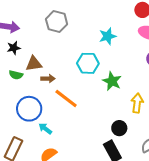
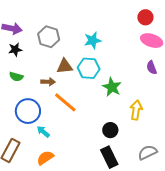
gray hexagon: (57, 22) -> (49, 37), moved
cyan star: (108, 36) -> (93, 40), moved
brown triangle: (34, 64) -> (65, 66), moved
black circle: (119, 128) -> (110, 130), moved

